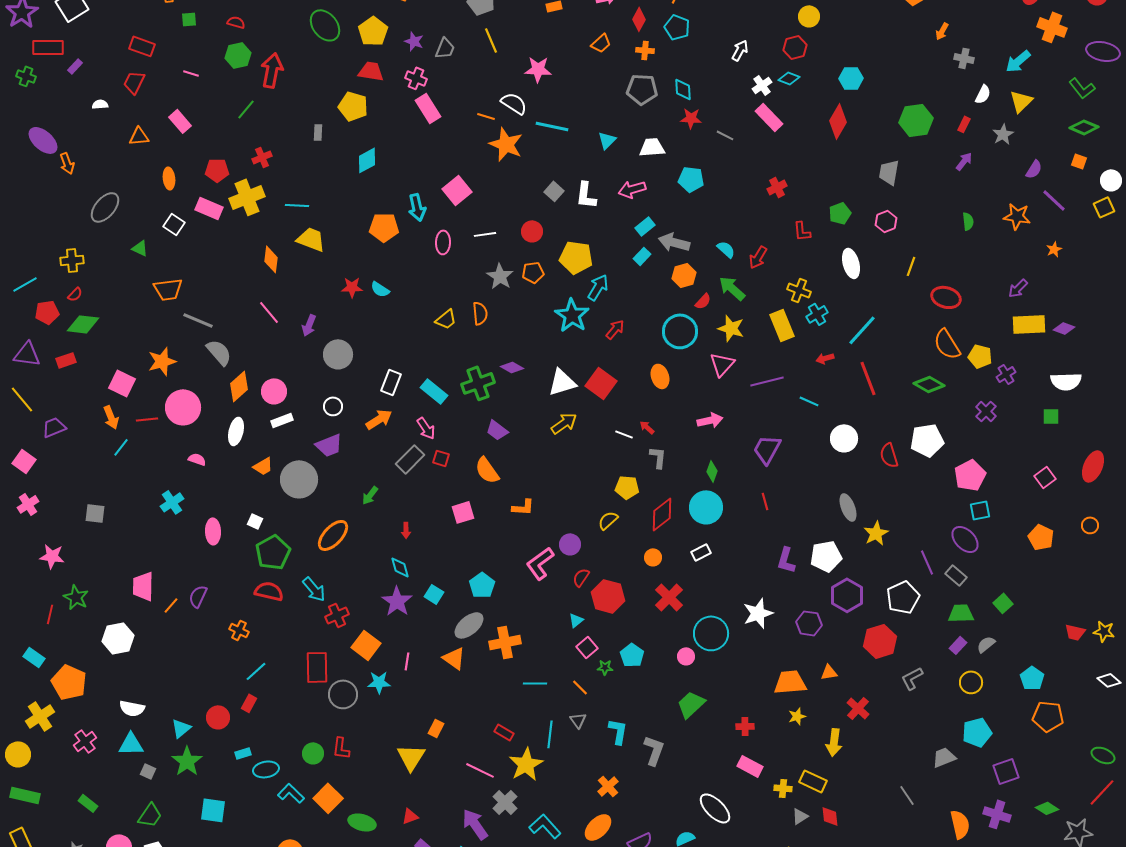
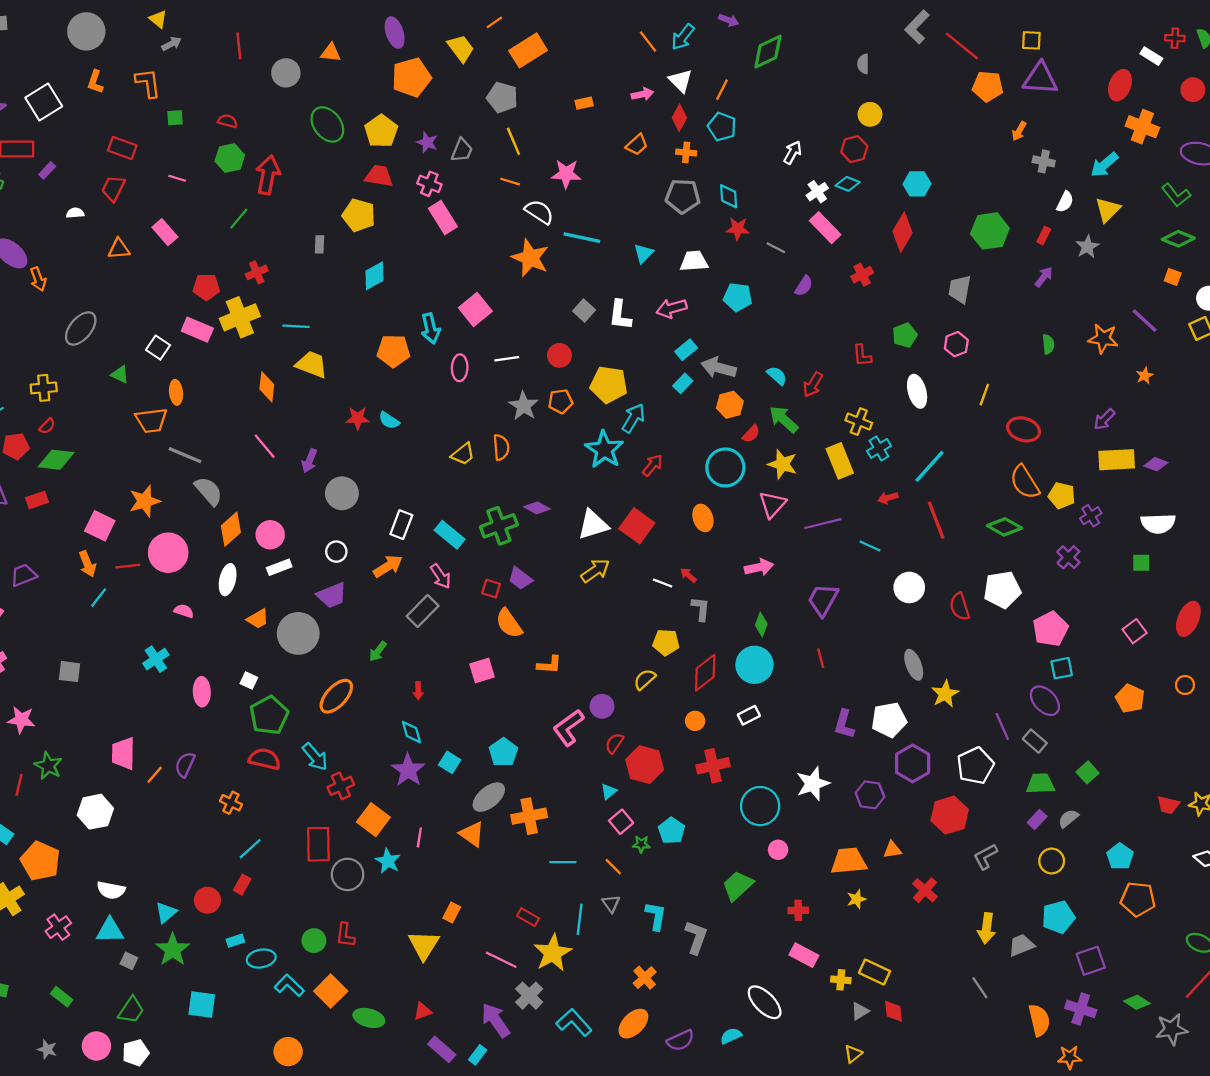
orange line: (486, 116) -> (510, 182), moved
purple semicircle: (1034, 169) -> (804, 286), moved
orange ellipse: (169, 178) -> (176, 392), moved
red cross: (777, 187) -> (862, 275), moved
red square: (441, 458) -> (491, 589), moved
red cross: (669, 597) -> (713, 766), turned 32
pink circle: (686, 656) -> (778, 850), moved
cyan star: (379, 682) -> (388, 861), turned 30
yellow arrow: (834, 742) -> (987, 928), moved

